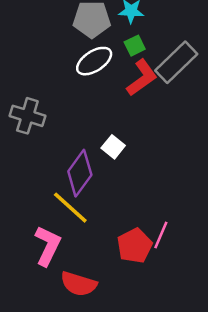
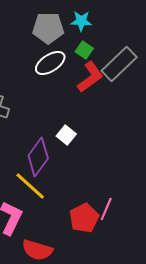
green square: (135, 46) -> (84, 50), turned -30

